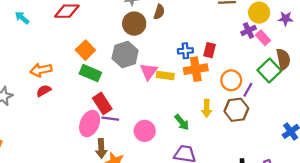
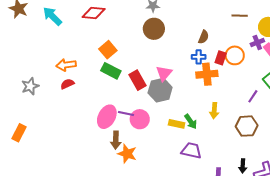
brown semicircle: (159, 12) -> (204, 37), moved
cyan arrow: (22, 18) -> (52, 16), size x1.5
gray hexagon: (125, 55) -> (160, 90), moved
yellow rectangle: (165, 75) -> (177, 124), moved
orange circle: (231, 80) -> (235, 55), moved
red rectangle: (102, 103) -> (138, 80), moved
brown hexagon: (236, 110) -> (247, 126), moved
pink circle: (145, 131) -> (140, 119), moved

